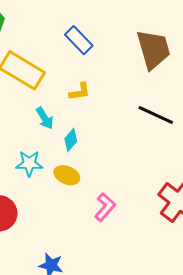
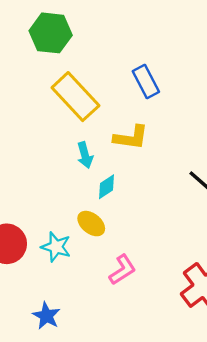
yellow L-shape: (80, 92) -> (131, 137), size x1.4
cyan star: (29, 163) -> (56, 247), moved

